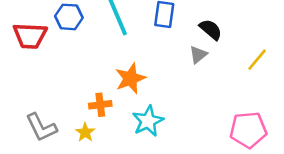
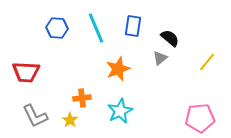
red trapezoid: (30, 36) -> (26, 72), moved
orange star: (130, 78) -> (118, 69), moved

